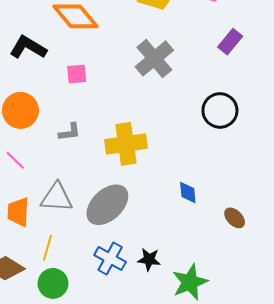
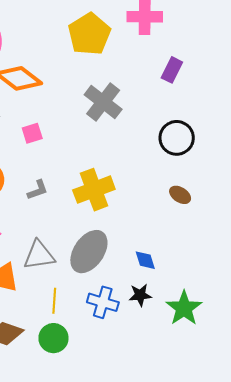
blue diamond: (188, 192) -> (145, 260), moved
brown ellipse: (235, 218) -> (180, 195), moved
yellow line: (47, 248) -> (54, 301), moved

